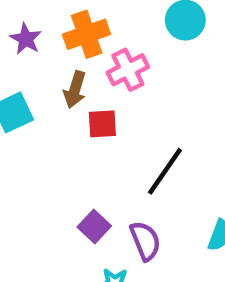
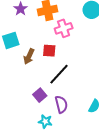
brown arrow: (75, 90) -> (29, 56), moved
black line: (165, 171) -> (59, 74), moved

